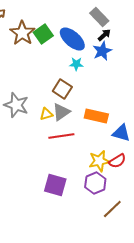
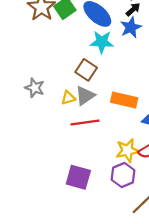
cyan star: (76, 64) -> (102, 42), size x1.5
gray star: (16, 105) -> (35, 88), size x0.7

